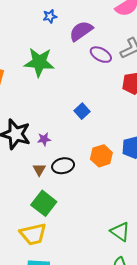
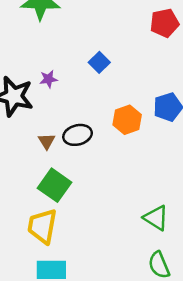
purple star: (44, 139) -> (48, 79), moved
yellow trapezoid: (33, 234) -> (42, 226), turned 116

